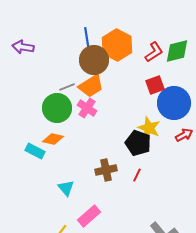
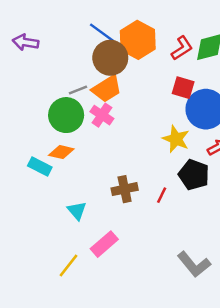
blue line: (87, 39) -> (102, 33), turned -45
red square: (155, 85) -> (183, 88), turned 36
black pentagon: (138, 143) -> (194, 175), moved

